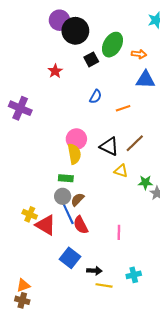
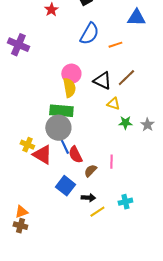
blue semicircle: (96, 97) -> (89, 34), size x1.6
green rectangle: (66, 178) -> (61, 111), size x1.6
green star: (145, 183) -> (125, 123), moved
gray circle: (63, 196) -> (58, 128), size x1.6
brown semicircle: (77, 200) -> (90, 171), moved
yellow line: (104, 285) -> (97, 212), turned -42

